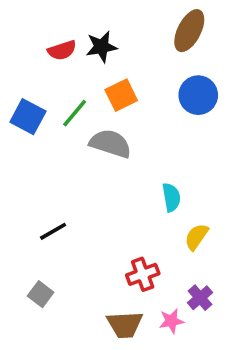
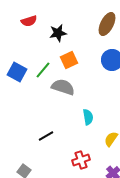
red semicircle: (62, 50) -> (29, 21), moved
cyan semicircle: (171, 197) -> (88, 117), moved
black line: (53, 231) -> (46, 136), moved

